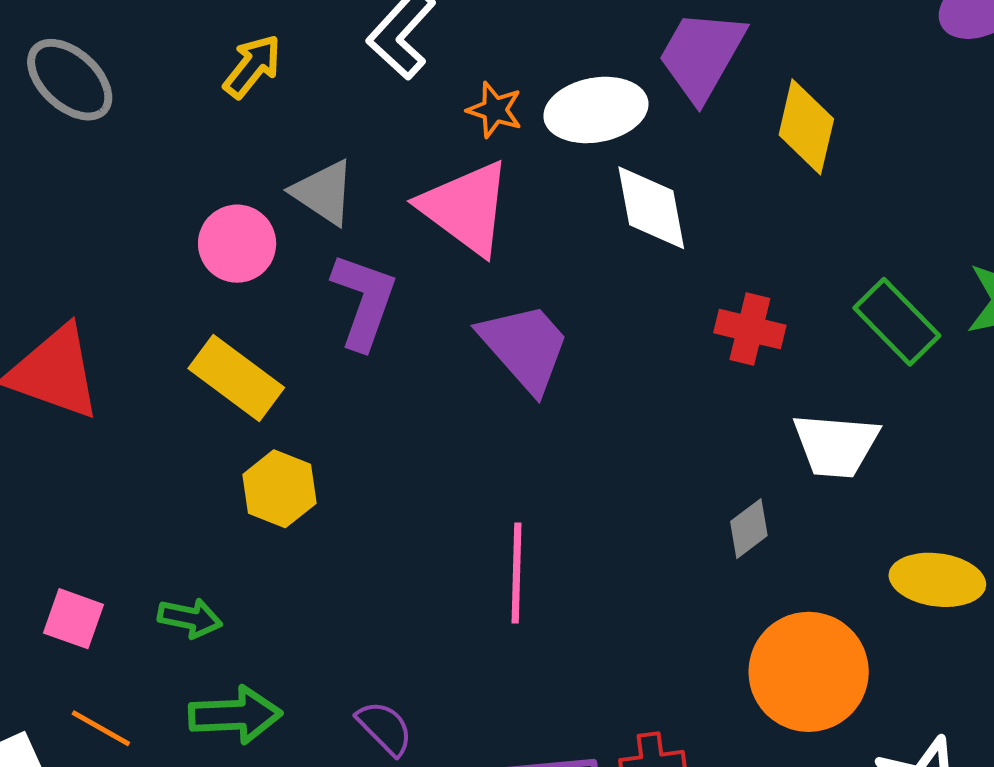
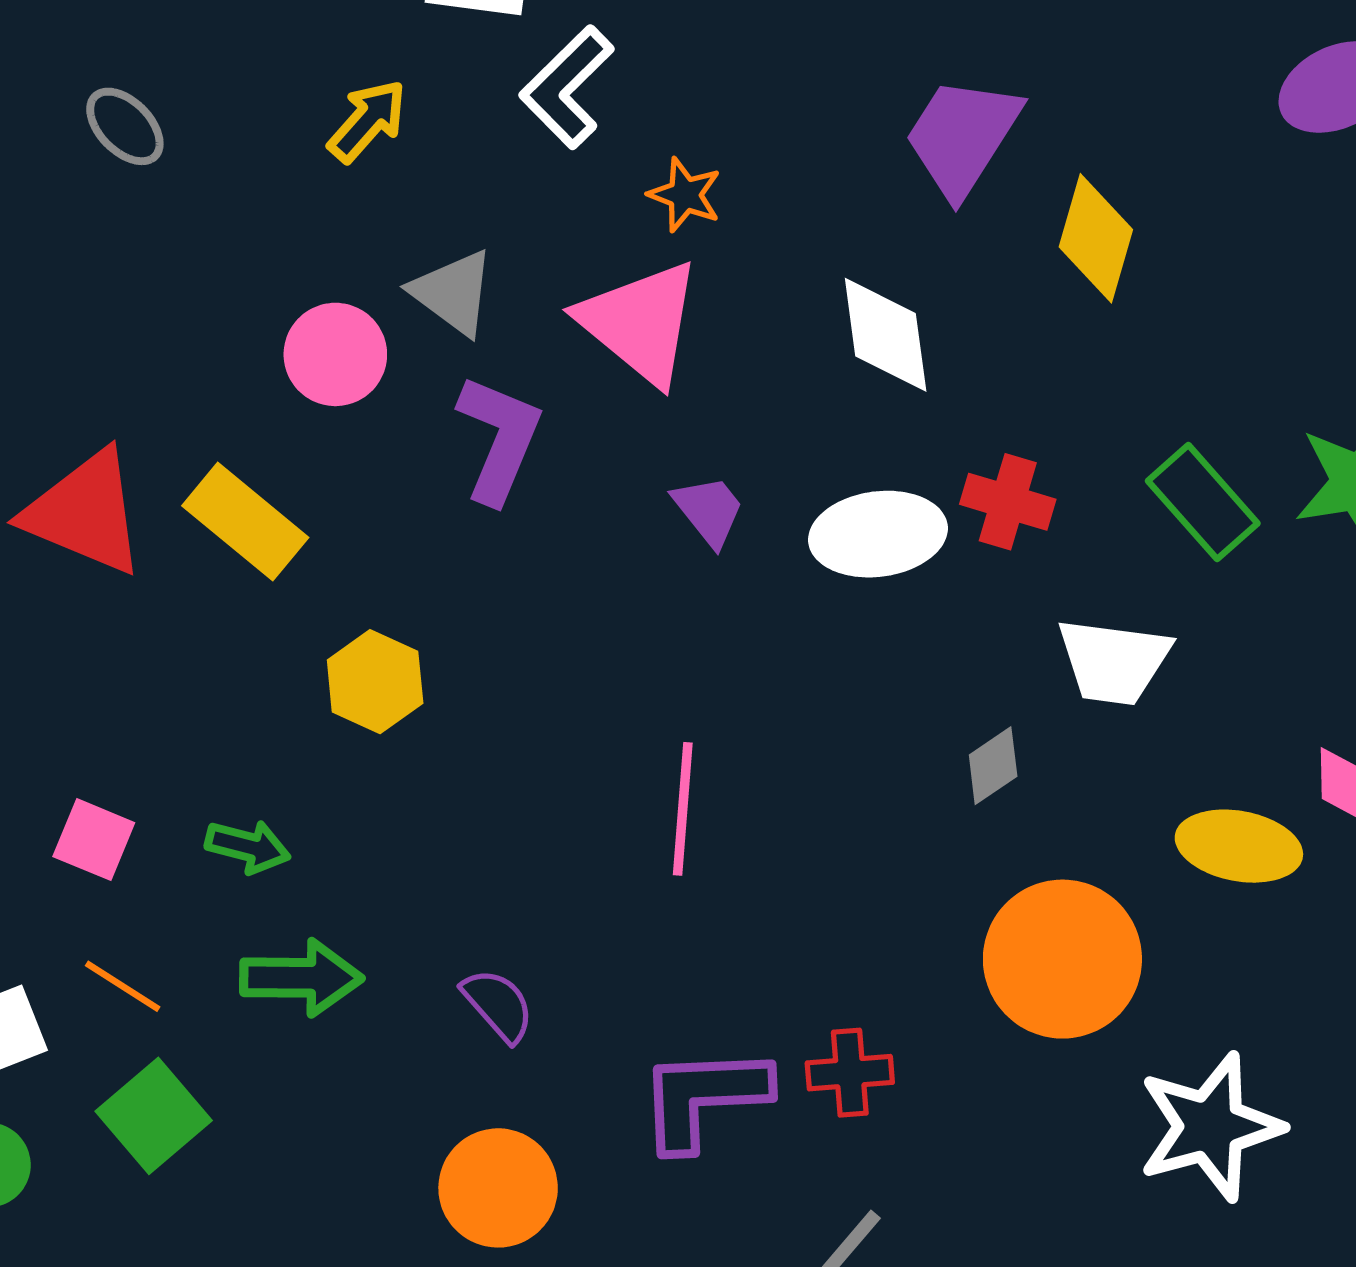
gray ellipse: (70, 80) -> (125, 126), size x0.7
white ellipse: (596, 110) -> (878, 534), moved
purple trapezoid: (525, 347) -> (709, 510), size x0.6
yellow rectangle: (236, 378) -> (245, 522), moved

